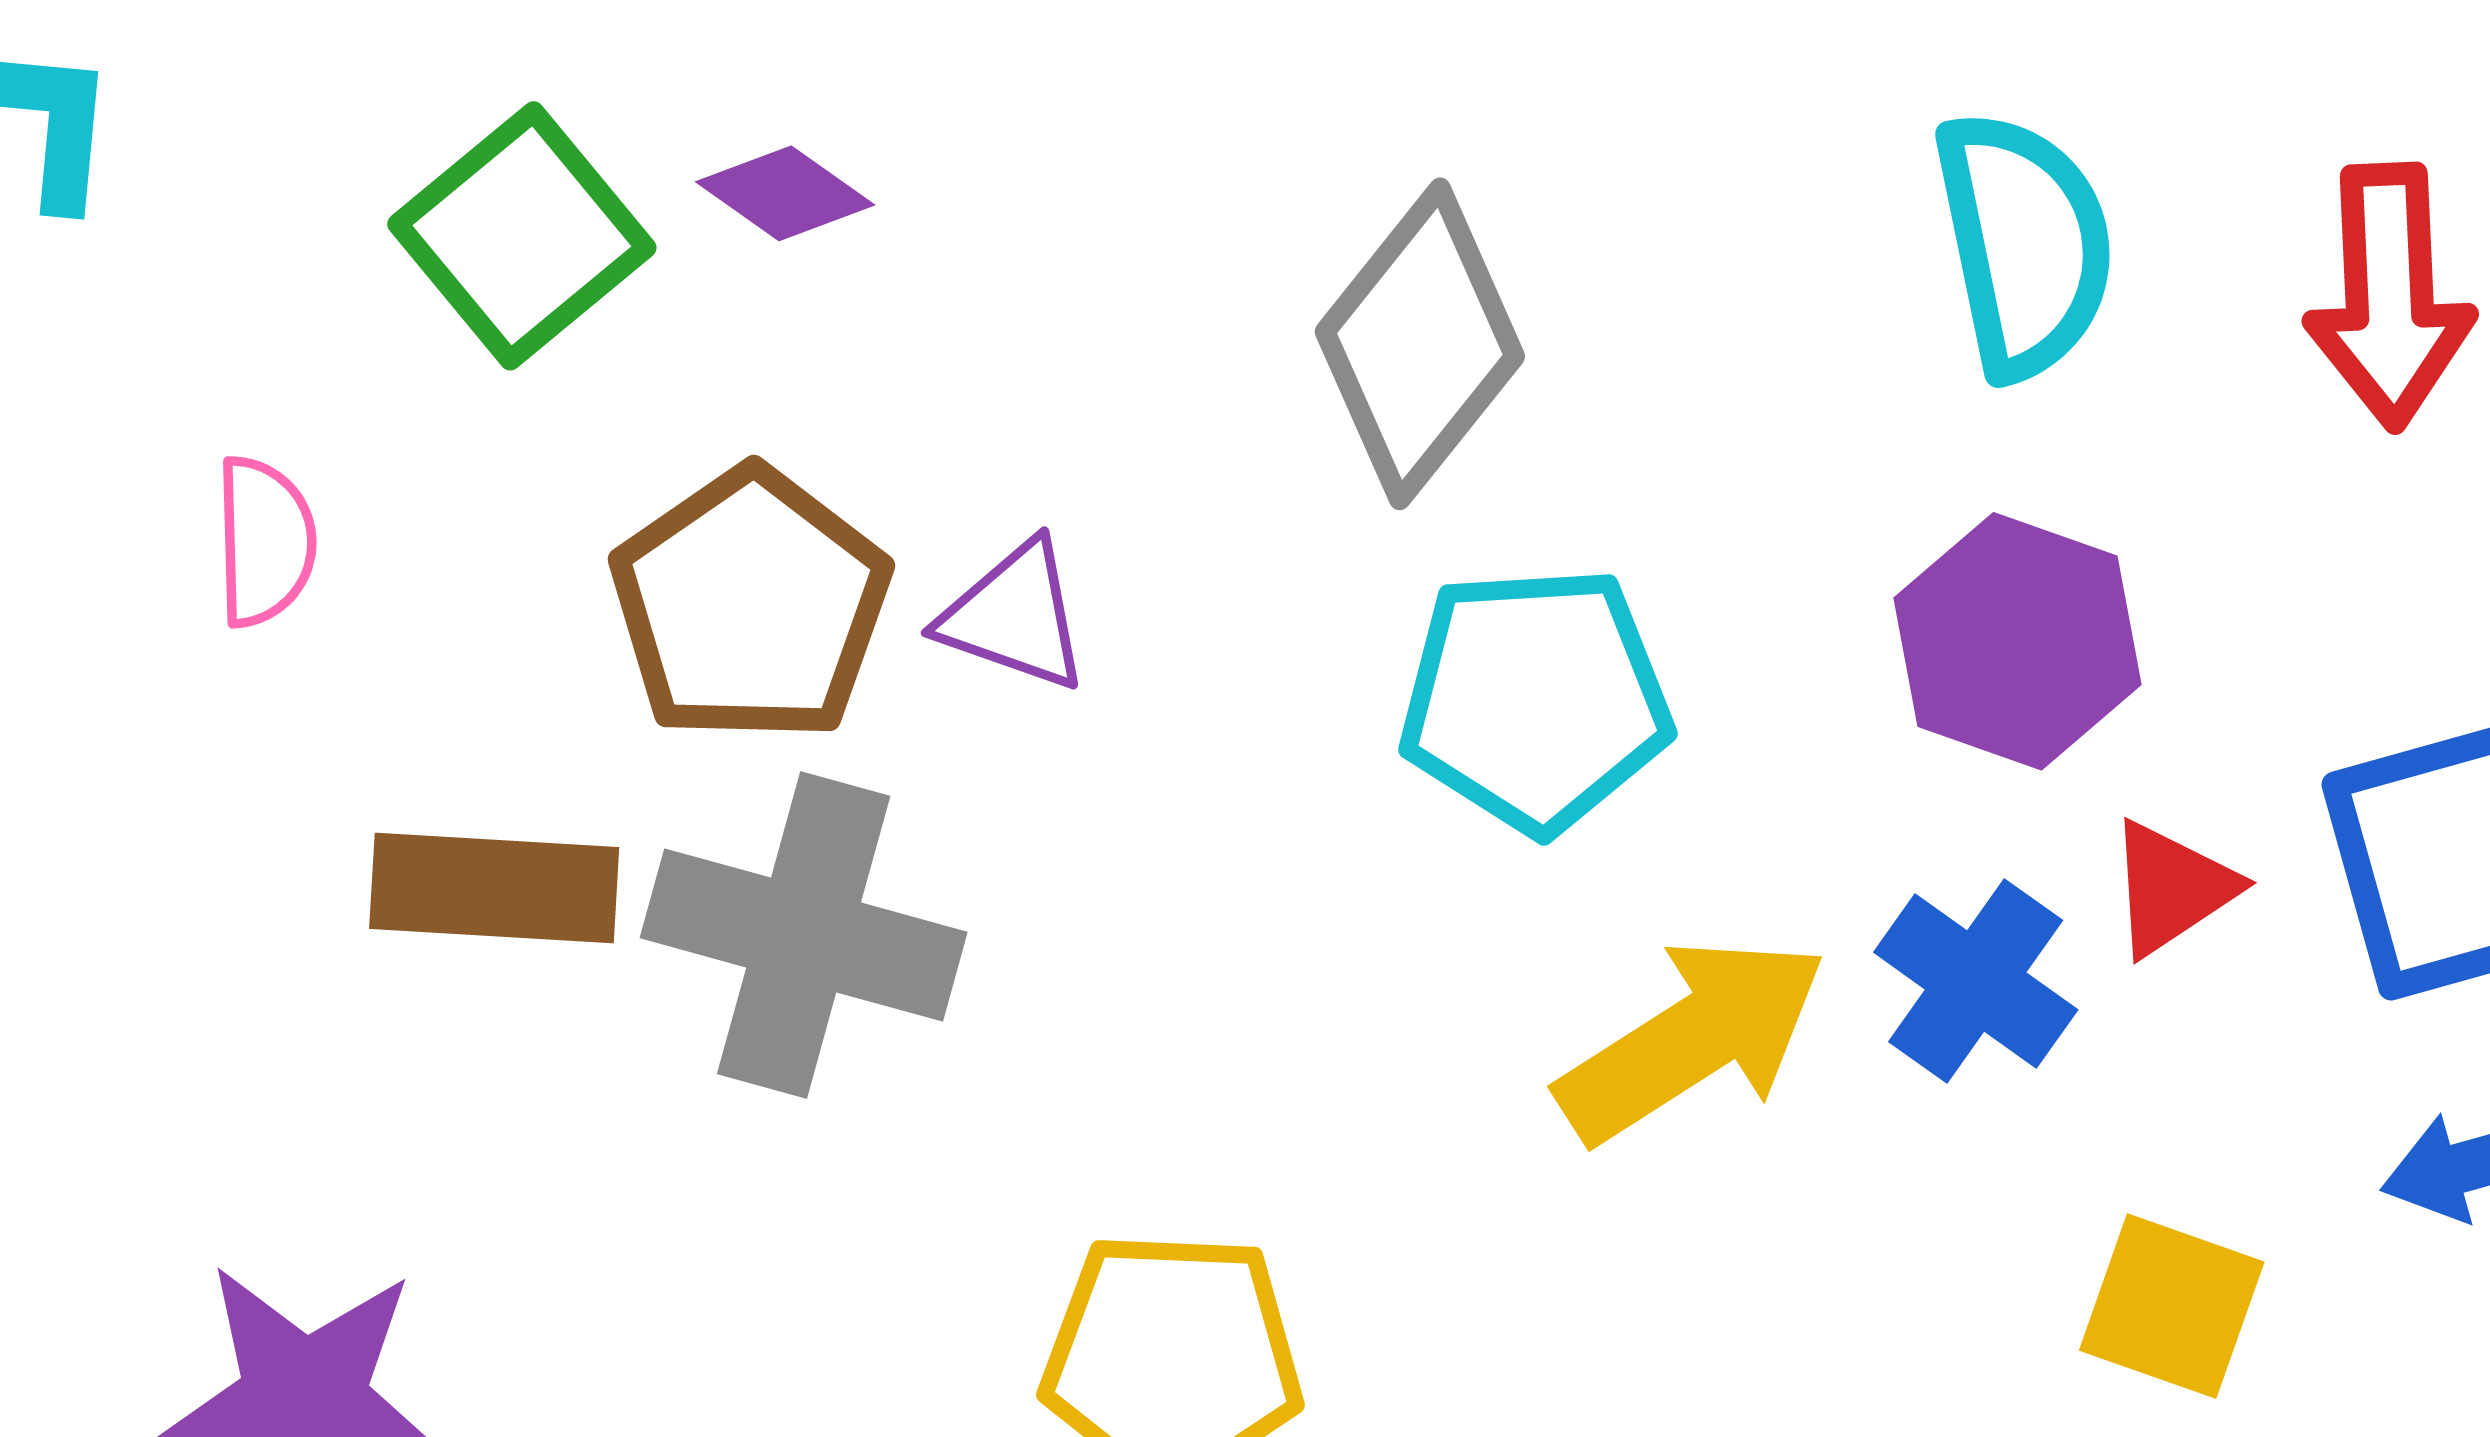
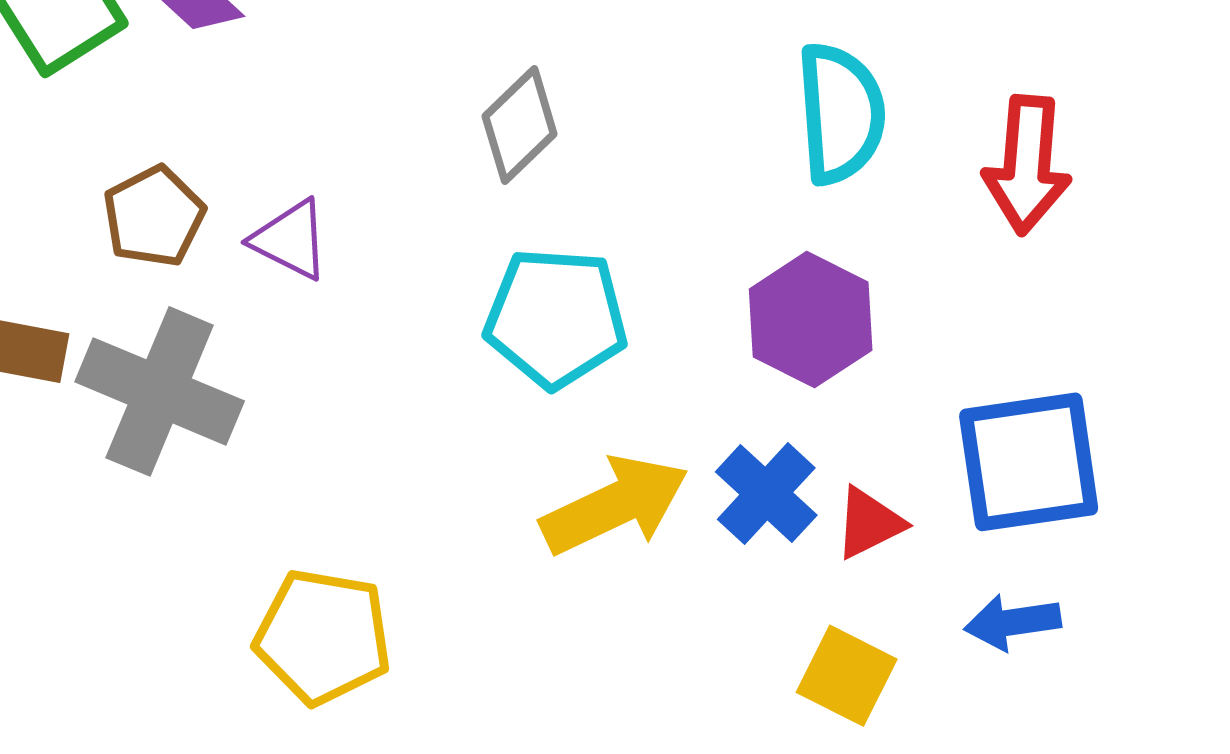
gray diamond: (1420, 344) -> (520, 125), size x0.7
brown pentagon: (750, 605) -> (154, 216), size x0.7
red triangle: (2172, 888) -> (869, 523), moved

